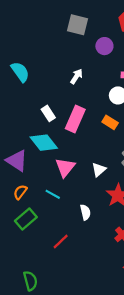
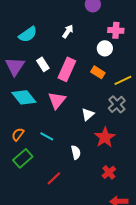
cyan semicircle: (20, 72) -> (28, 34), moved, turned 90
cyan diamond: (44, 143) -> (24, 97), moved
purple triangle: (17, 161) -> (15, 66), moved, turned 30
pink triangle: (65, 167) -> (57, 100), moved

